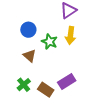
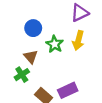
green cross: (24, 85) -> (22, 75), moved

